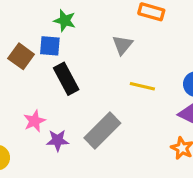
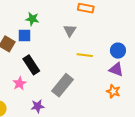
black rectangle: (66, 79) -> (31, 65), moved
purple star: (58, 140) -> (38, 106), moved

